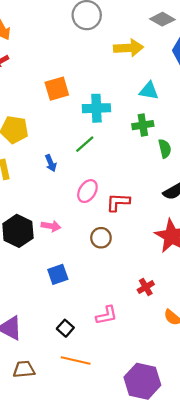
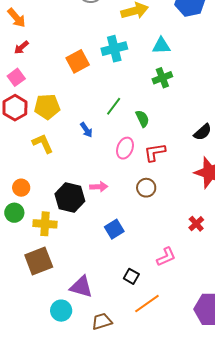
cyan cross: (96, 108) -> (114, 49), moved
green semicircle: (165, 149) -> (142, 119), moved
orange line: (76, 361) -> (147, 304), turned -36

